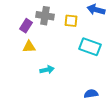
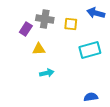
yellow triangle: (29, 47) -> (39, 49), moved
cyan rectangle: (90, 47) -> (90, 50), turned -35

